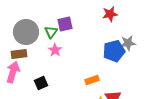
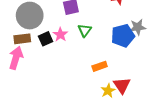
green triangle: (51, 32) -> (85, 30), moved
black square: (41, 83) -> (46, 39), moved

